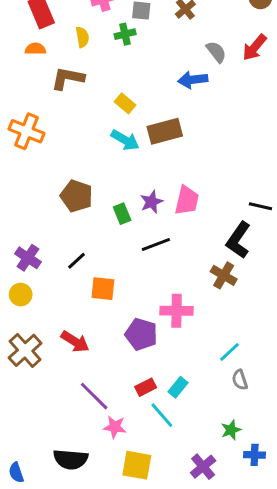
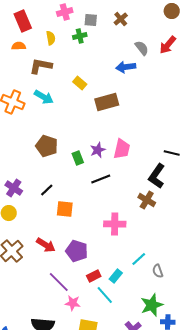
cyan arrow: (125, 140) -> (44, 97), moved
purple pentagon: (141, 334) -> (77, 251), moved
cyan line: (230, 352) -> (139, 259), moved
green star: (231, 430) -> (152, 305), size x1.6

